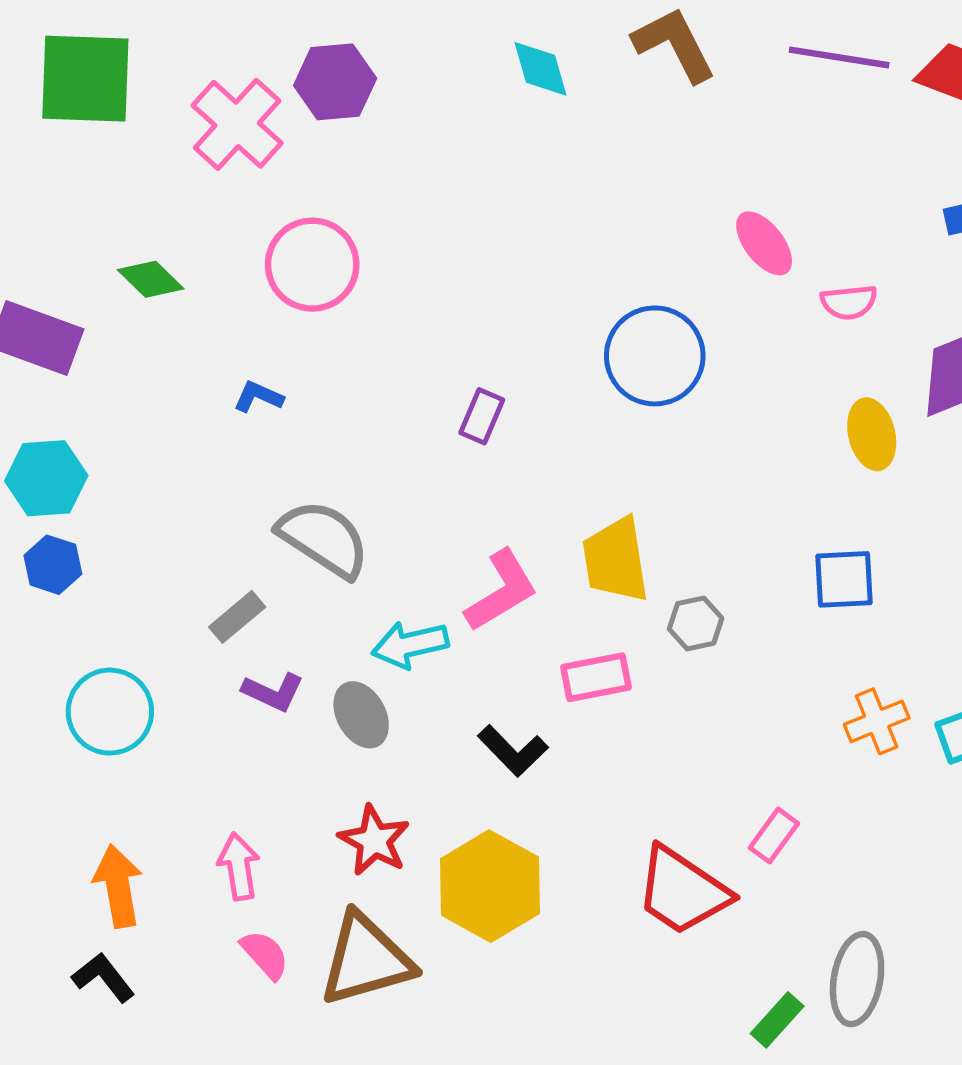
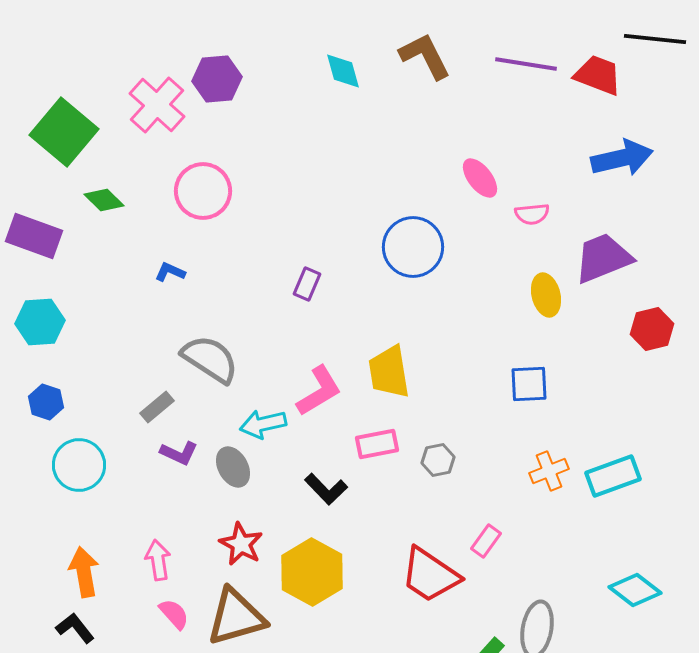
green square: (85, 79) -> (64, 132), moved, turned 38
blue hexagon: (53, 565) -> (46, 402), moved
gray hexagon: (696, 623) -> (438, 460), moved

